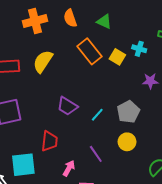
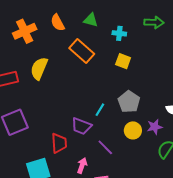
cyan cross: (139, 49) -> (119, 33), moved
yellow square: (117, 57) -> (123, 61), moved
purple star: (150, 81) -> (155, 127), moved
purple trapezoid: (67, 106) -> (81, 126), moved

